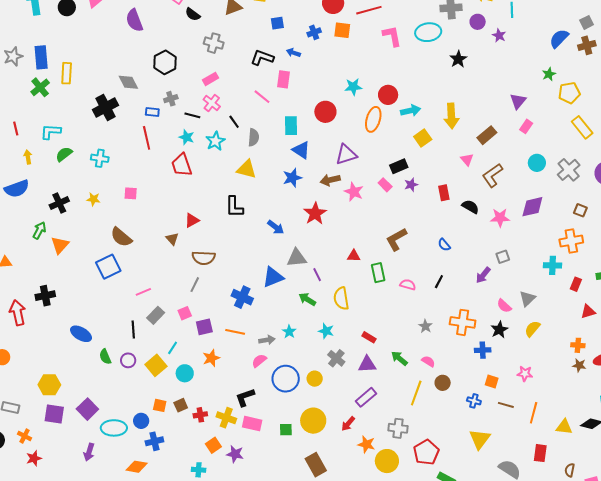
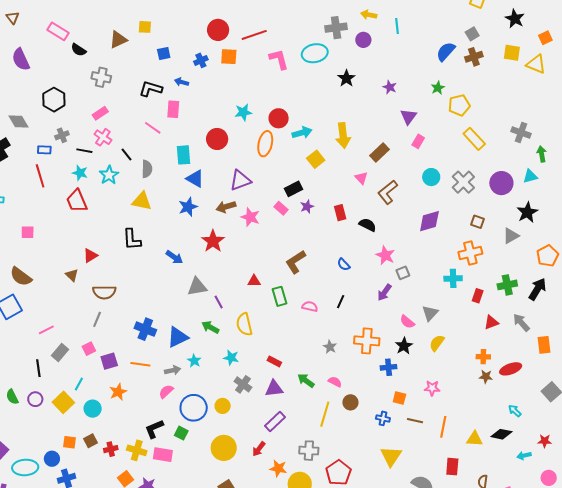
purple star: (499, 36) -> (390, 87), moved
pink star: (500, 218) -> (385, 255), moved, turned 30
blue triangle: (273, 277) -> (178, 337), moved
green square: (286, 430) -> (181, 433), moved, turned 32

